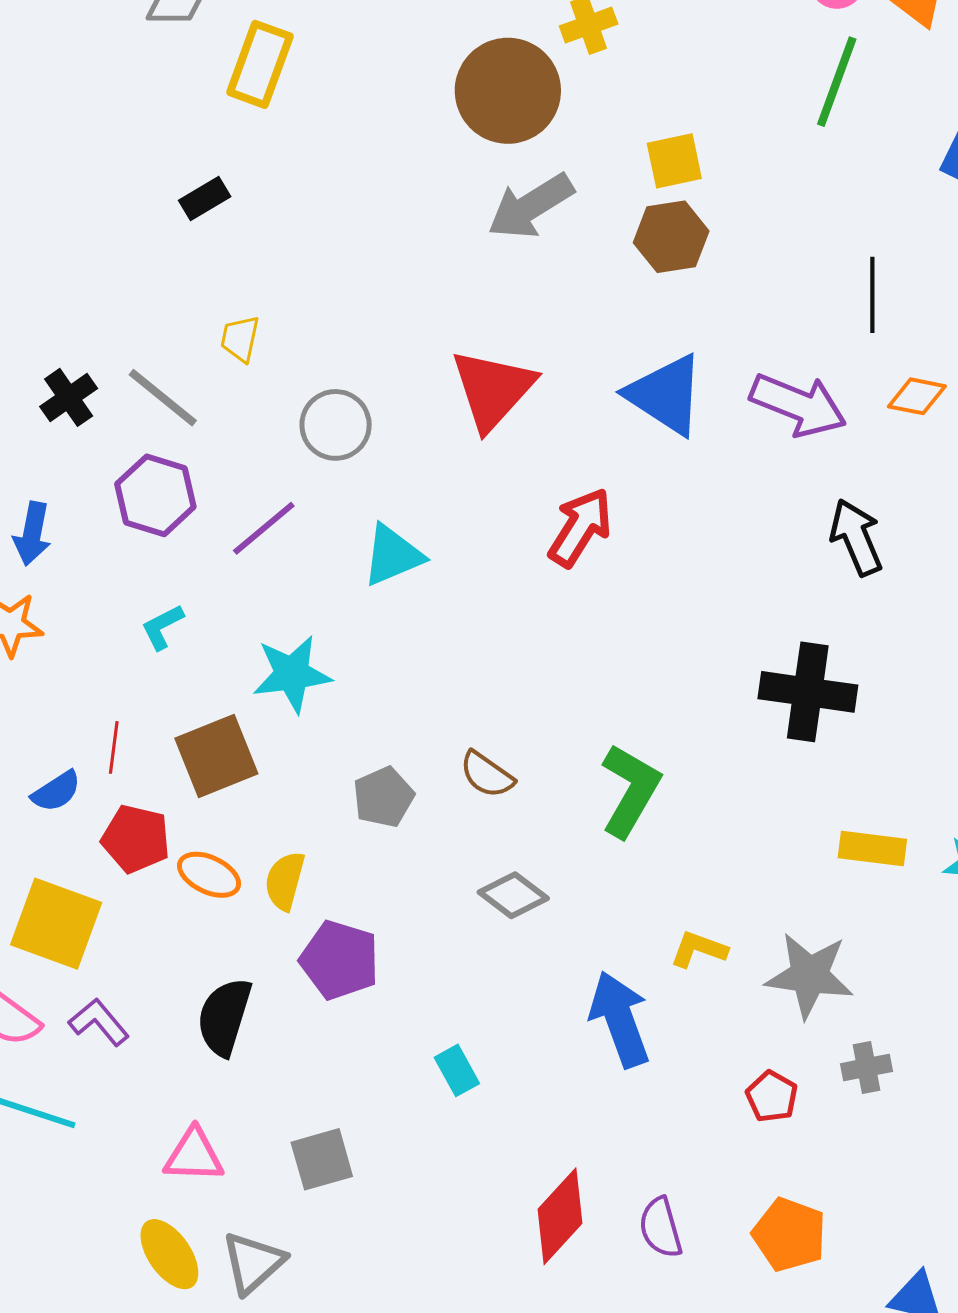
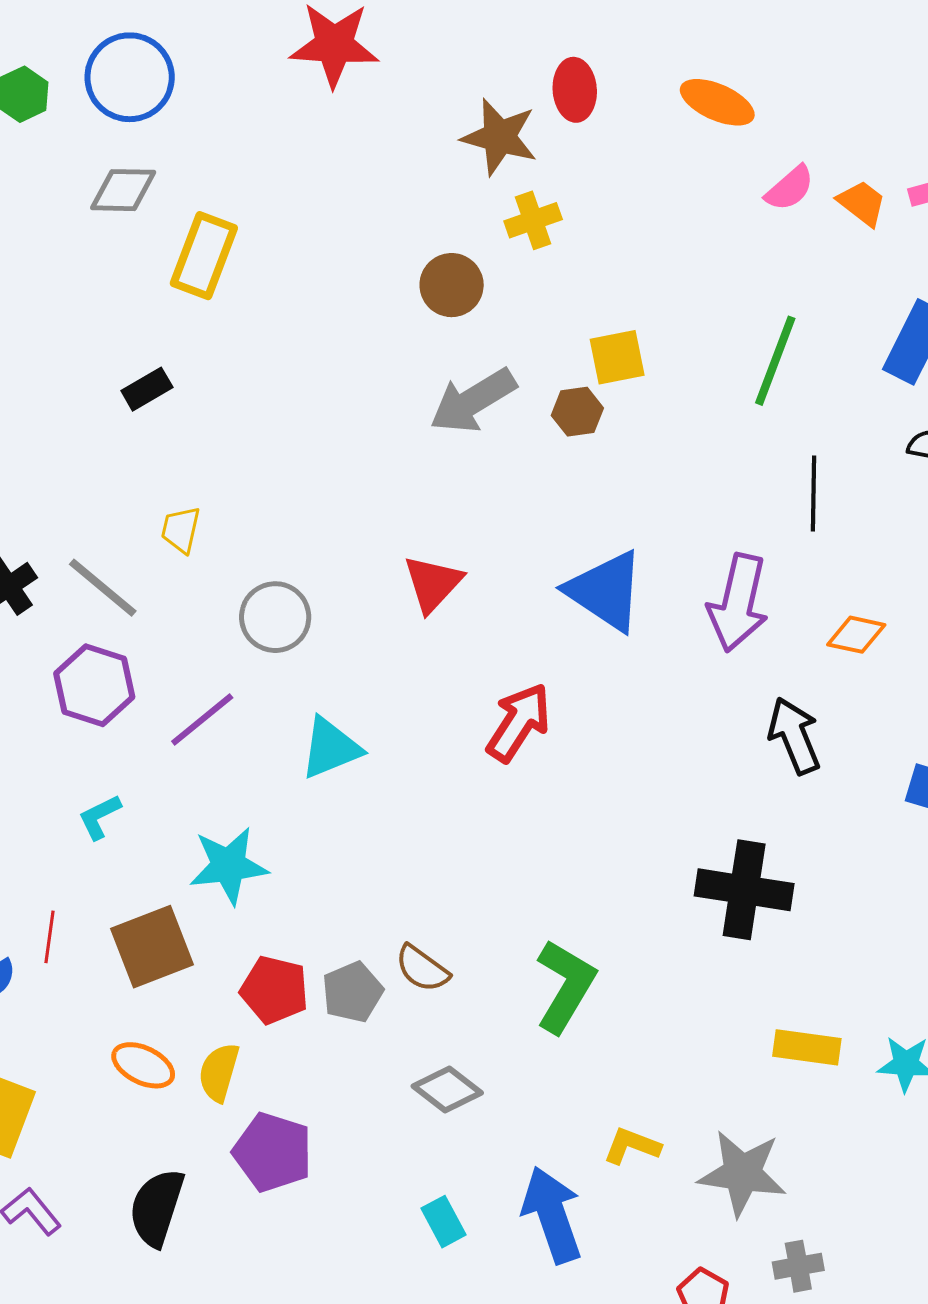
green line: (837, 82) -> (775, 361), moved
brown circle: (508, 91) -> (452, 285), size x0.6
brown hexagon: (671, 237) -> (577, 412), moved, size x0.7
red triangle: (493, 389) -> (433, 583), size x0.7
orange diamond: (917, 396) -> (856, 635), moved
purple arrow: (798, 405) -> (738, 603), turned 80
gray pentagon: (383, 797) -> (352, 992), moved
red pentagon: (136, 839) -> (274, 990), moved
cyan rectangle: (457, 1070) -> (443, 1222), moved

